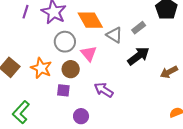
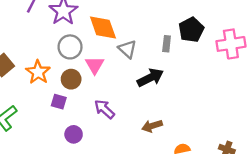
gray rectangle: (139, 28) -> (167, 44), moved, turned -56
brown arrow: (169, 72) -> (152, 126), moved

